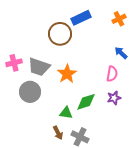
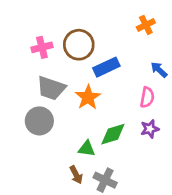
blue rectangle: (81, 18) -> (106, 67), moved
orange cross: (119, 19) -> (146, 25), moved
pink cross: (14, 63) -> (42, 47), moved

